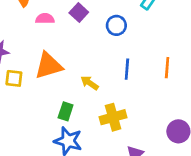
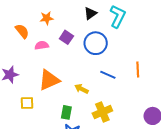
blue circle: (116, 25) -> (96, 43), size x1.5
blue line: (127, 69) -> (108, 75), turned -63
yellow square: (14, 78) -> (27, 103), moved

